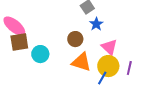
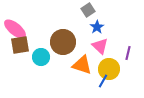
brown circle: (75, 39) -> (63, 42), moved, size x1.6
pink triangle: (109, 47) -> (100, 46), moved
purple line: (129, 68) -> (128, 53), moved

